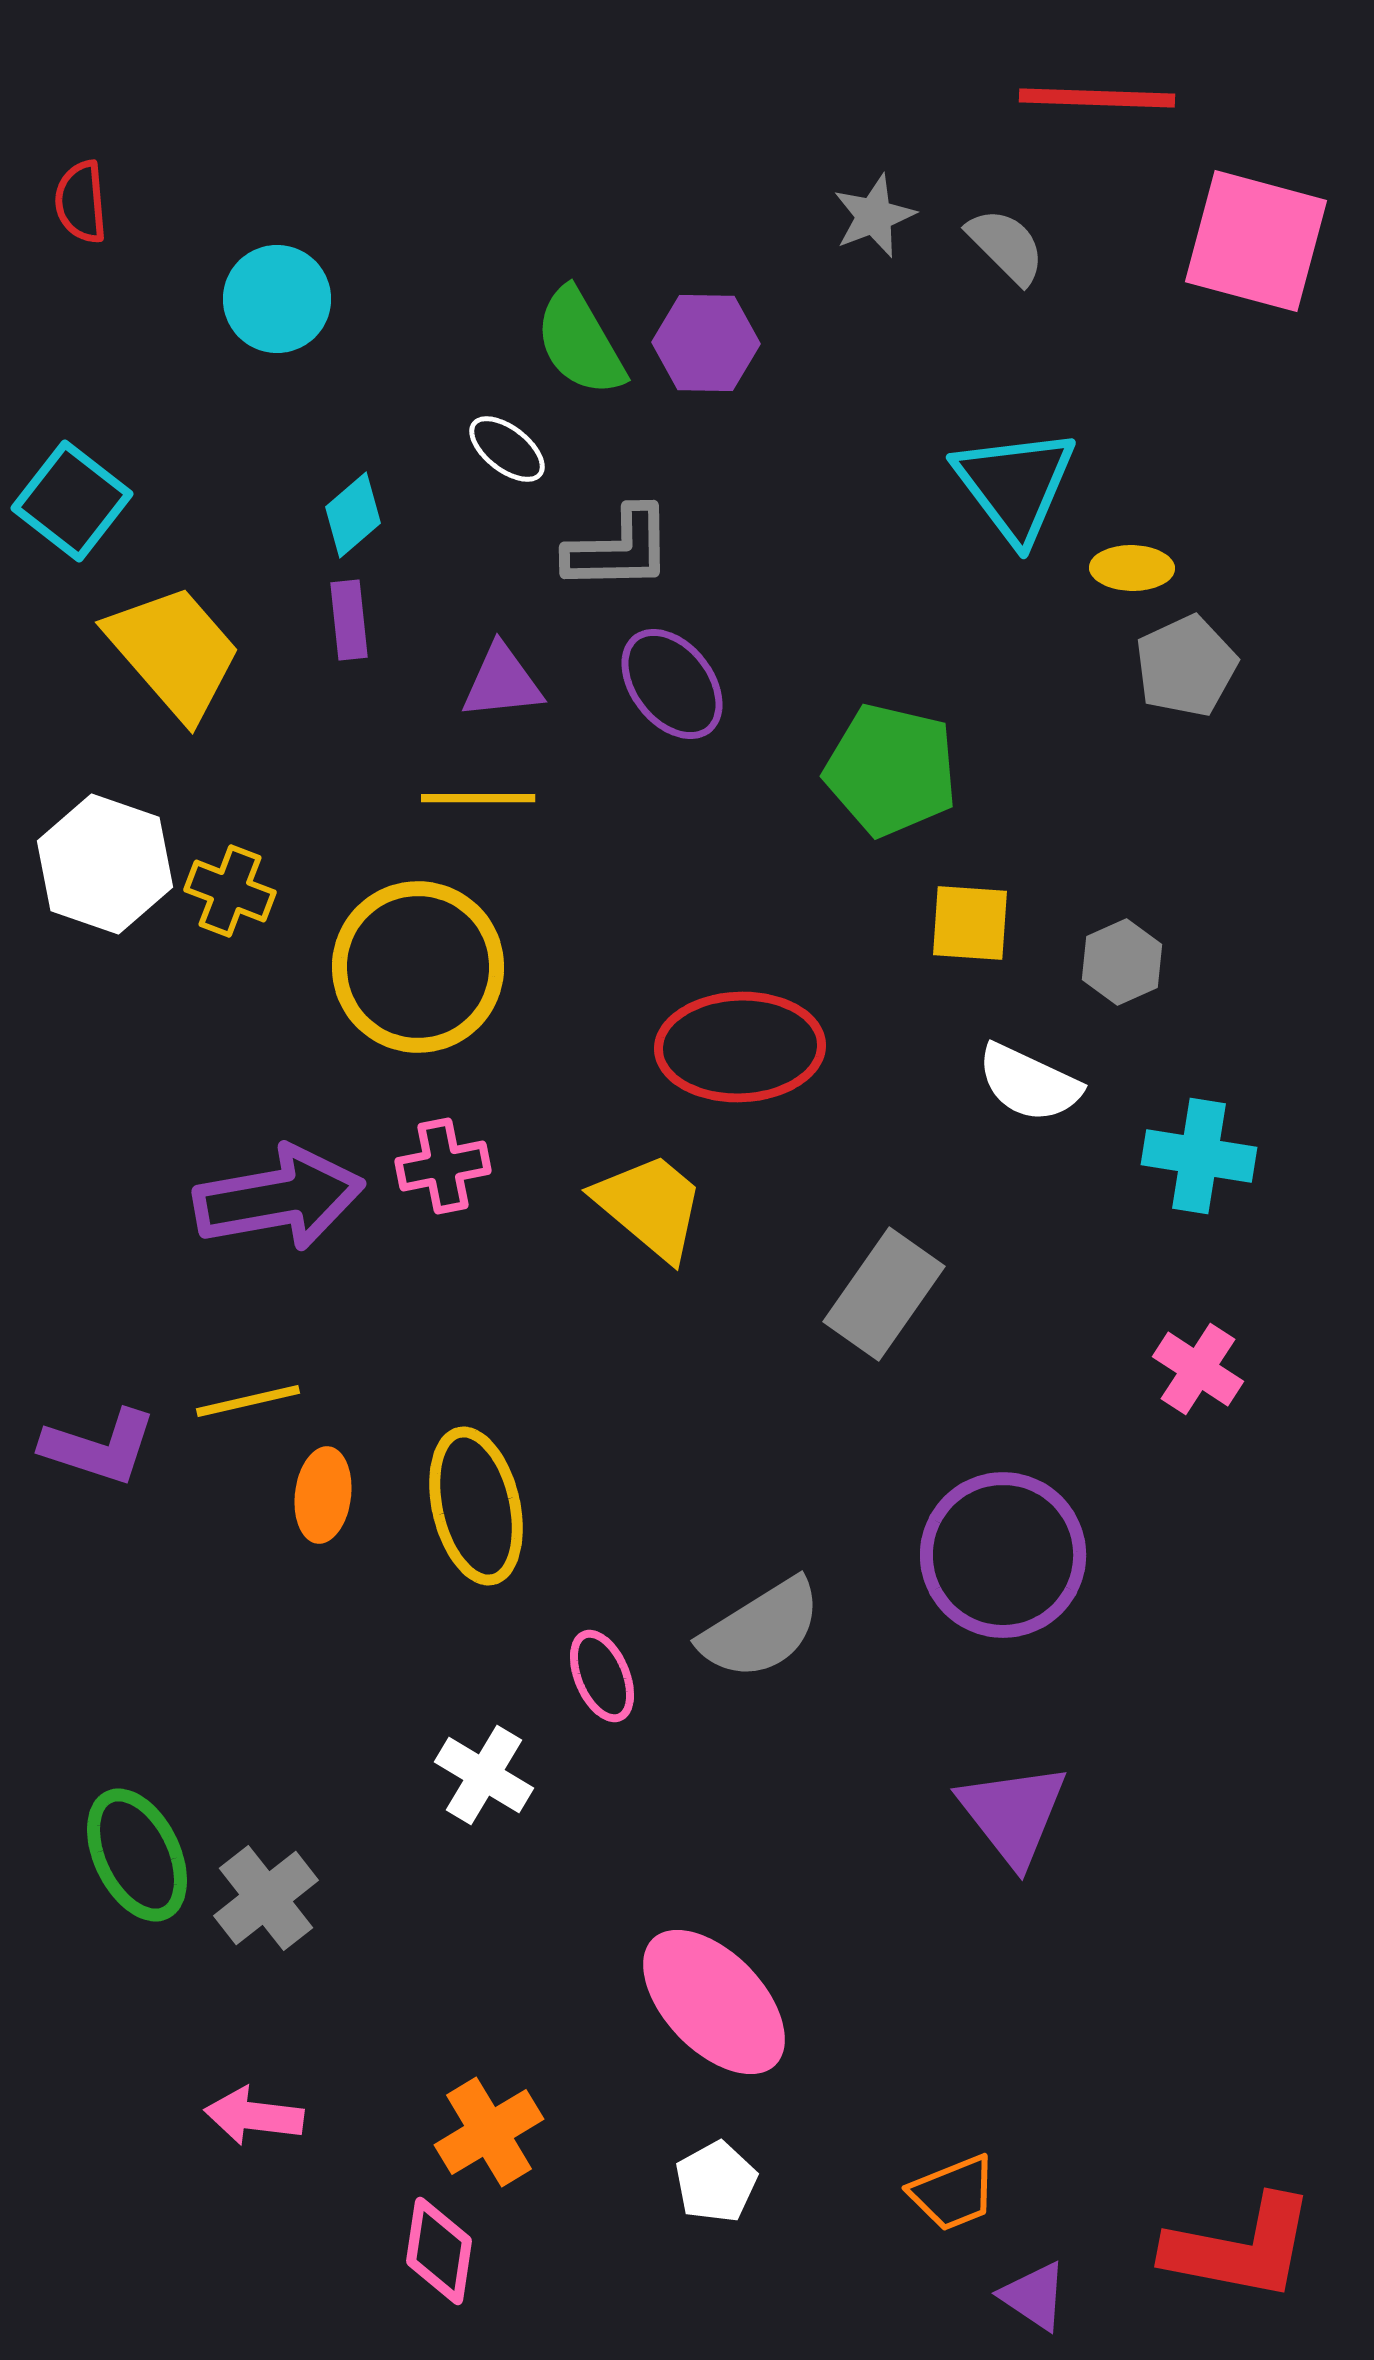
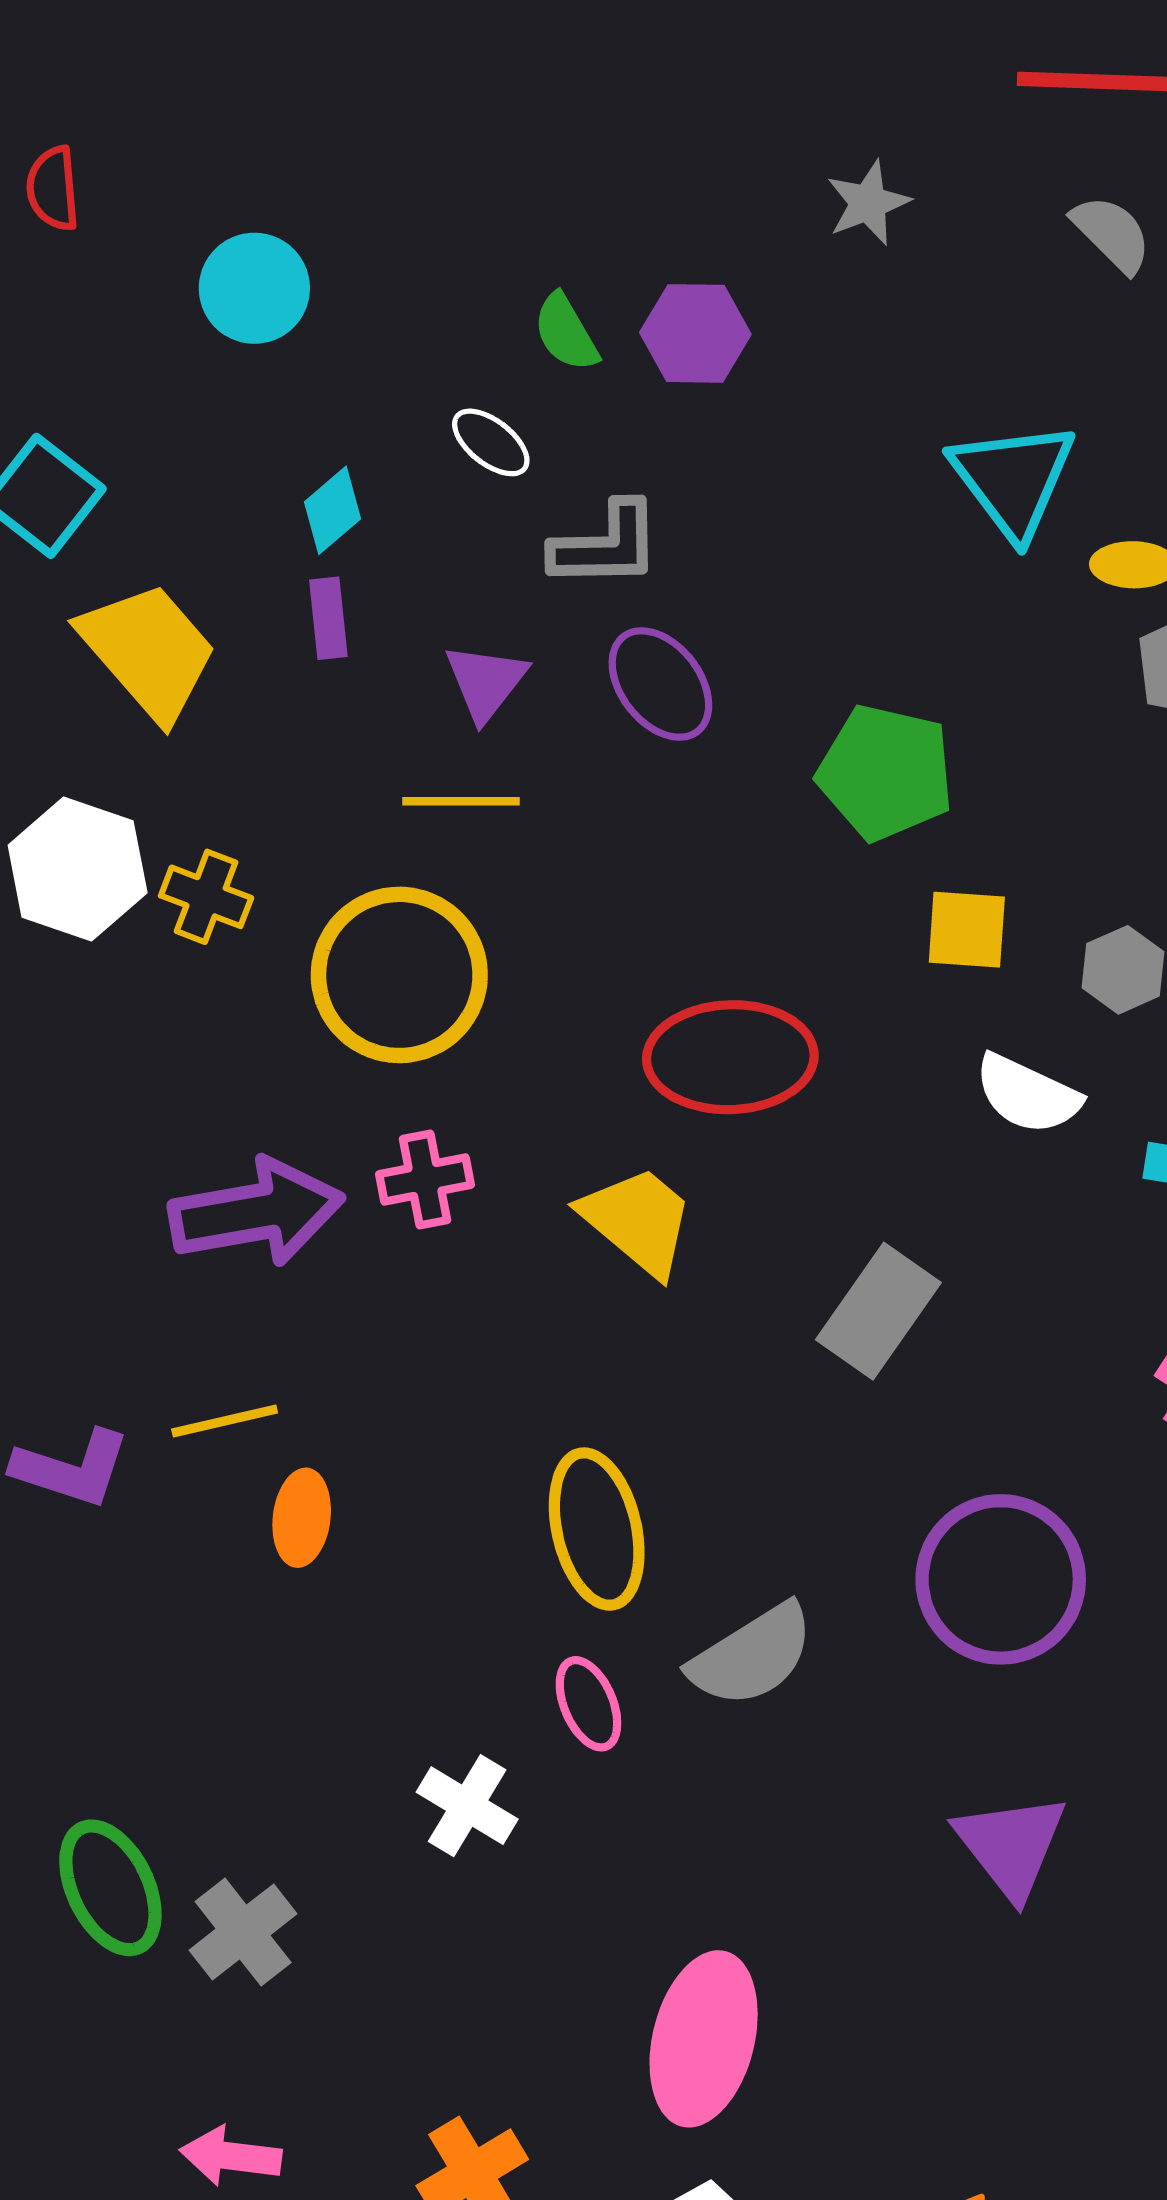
gray semicircle: (1006, 246) -> (1112, 234), moved
green semicircle: (580, 342) -> (566, 332), size x0.7
purple triangle: (502, 682) -> (486, 682), turned -46
yellow ellipse: (476, 1506) -> (597, 1529), moved
pink ellipse: (714, 2002) -> (704, 2039), turned 58

